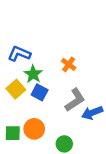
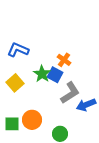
green star: (33, 74) -> (42, 74), moved
blue square: (40, 92) -> (55, 75), moved

